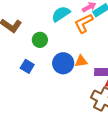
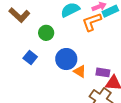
orange triangle: (81, 61) -> (80, 71), moved, turned 32

